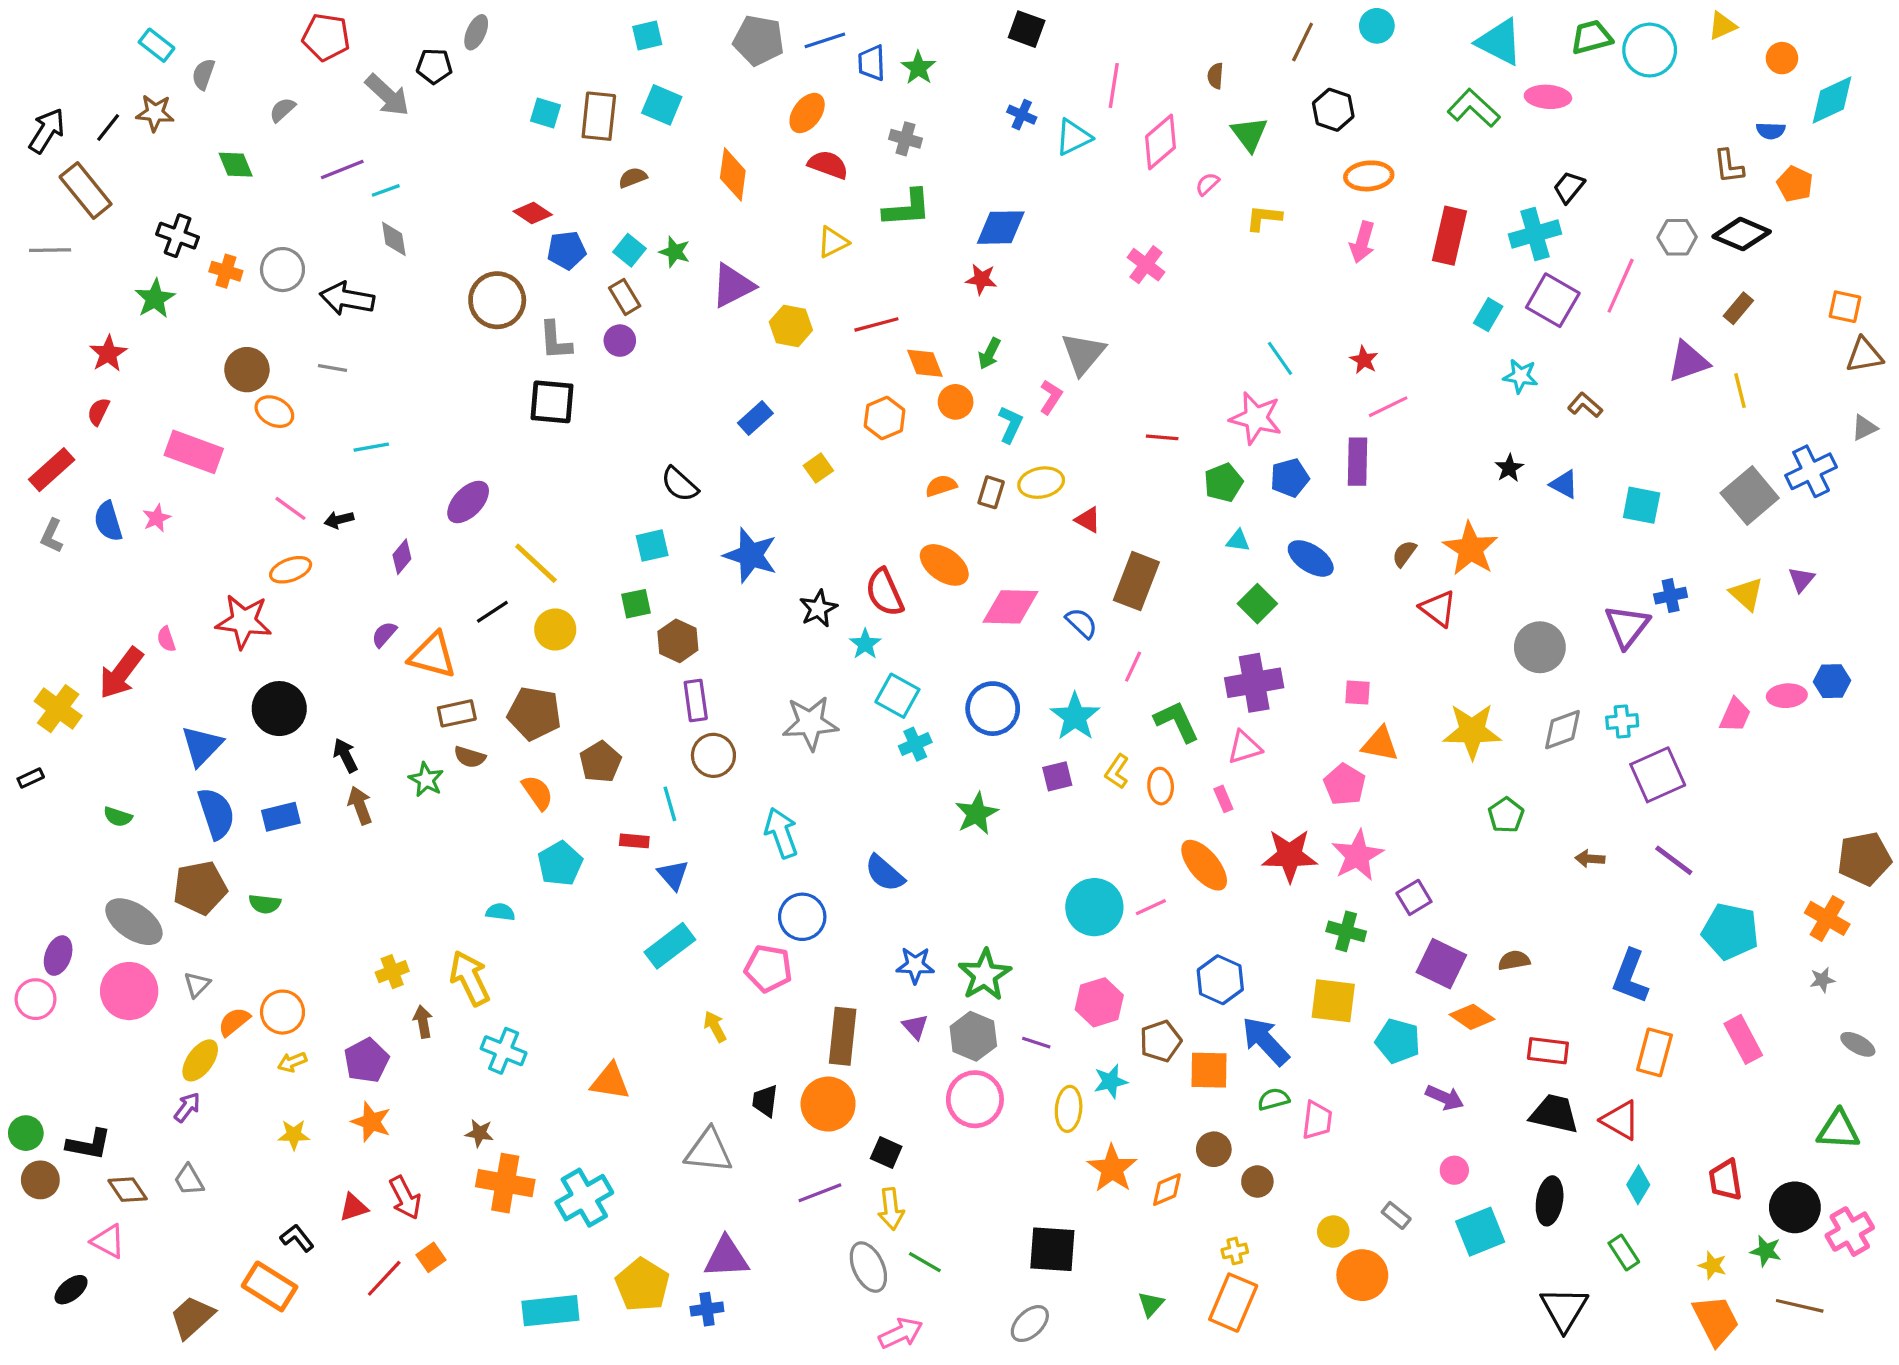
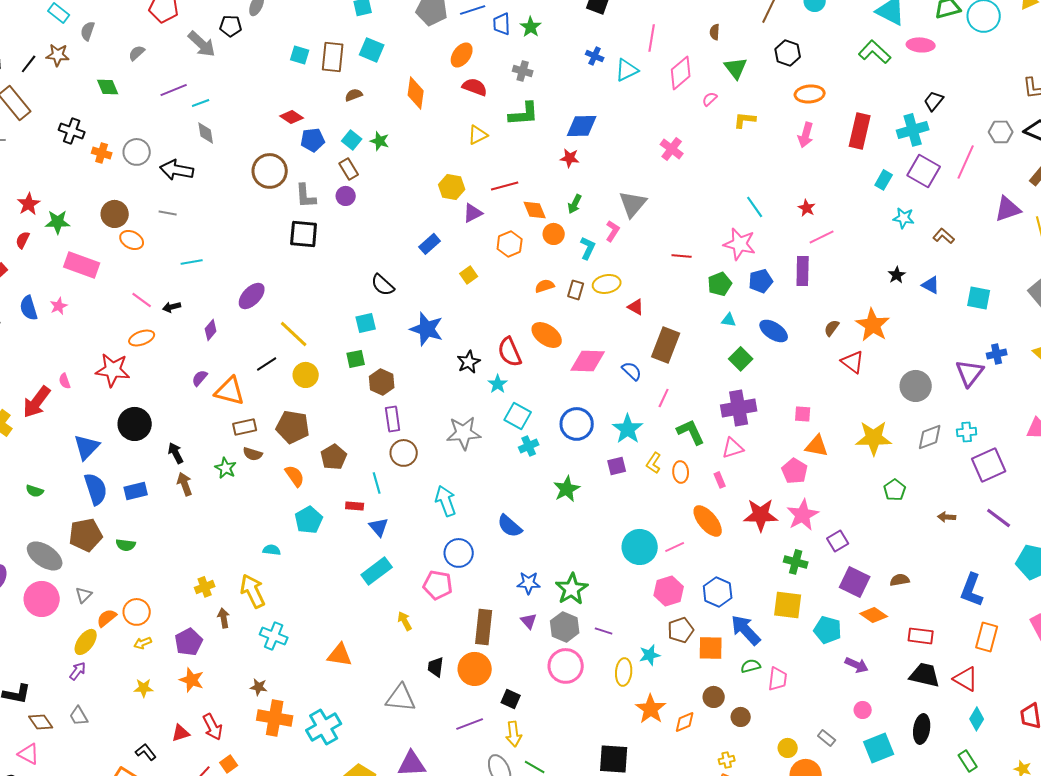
purple triangle: (733, 286) -> (473, 213), moved, size x0.7
green star: (155, 299) -> (58, 222), moved, turned 30
pink hexagon: (1099, 1002) -> (669, 591), moved

